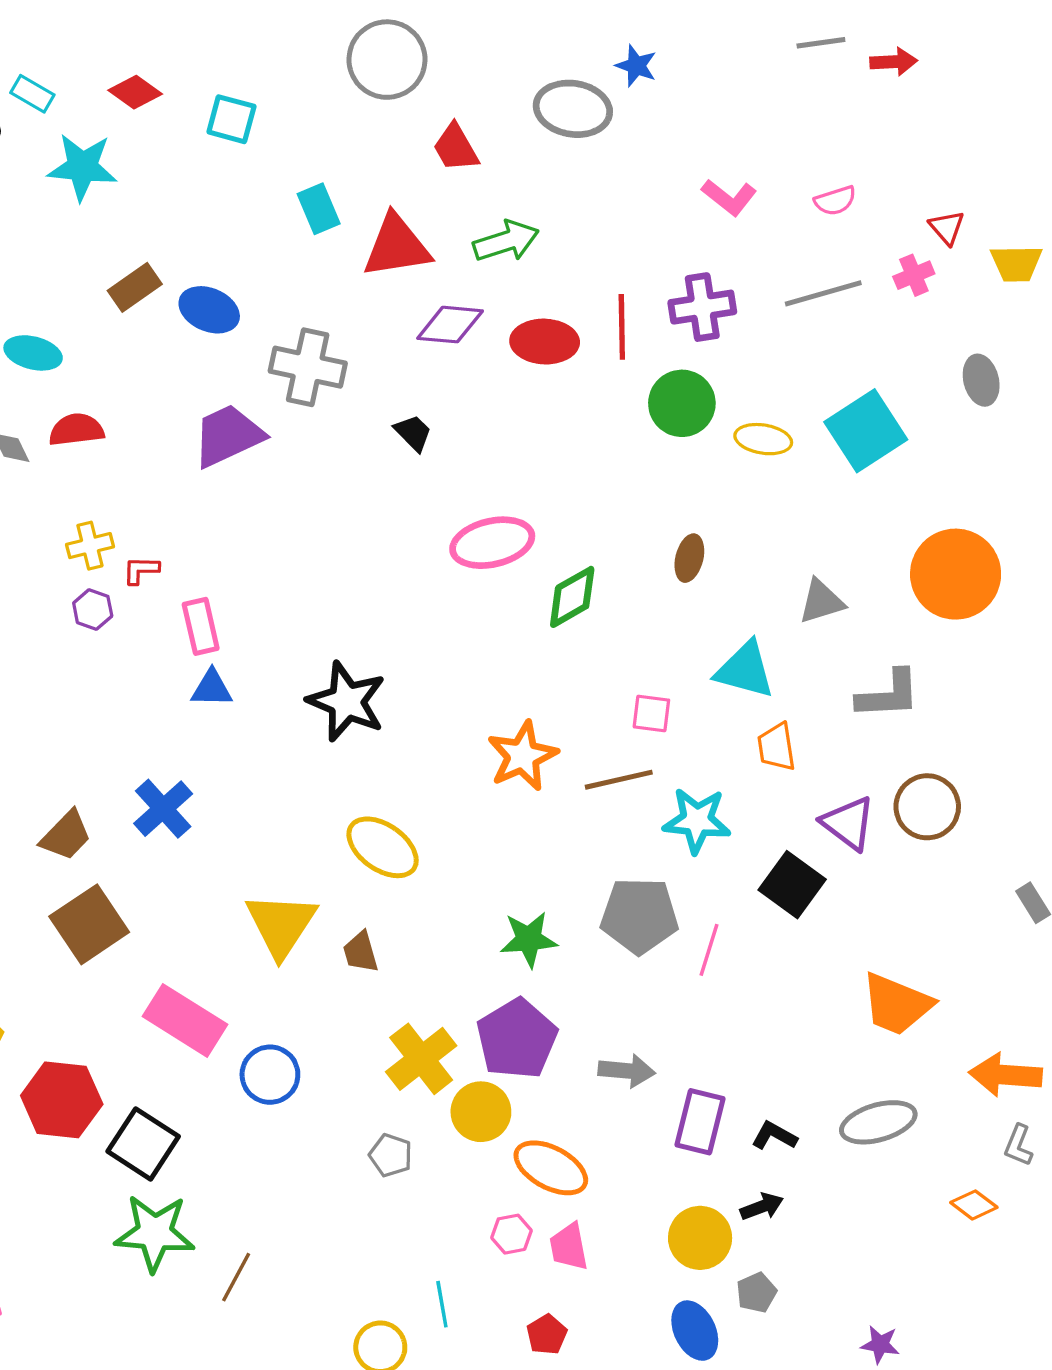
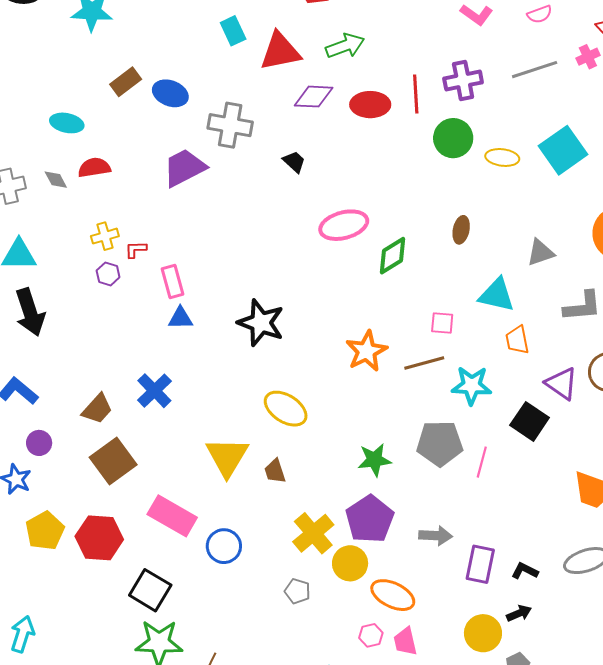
red hexagon: (62, 1100) -> (99, 538), moved

